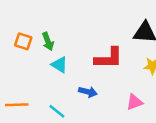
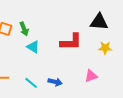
blue arrow: (88, 92) -> (55, 82), moved

